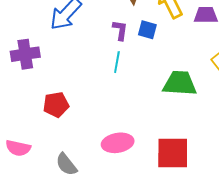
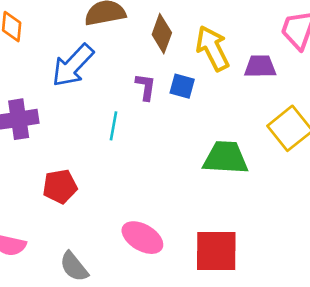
cyan line: (117, 62) -> (114, 126), moved
pink ellipse: (118, 143) -> (142, 238), turned 40

